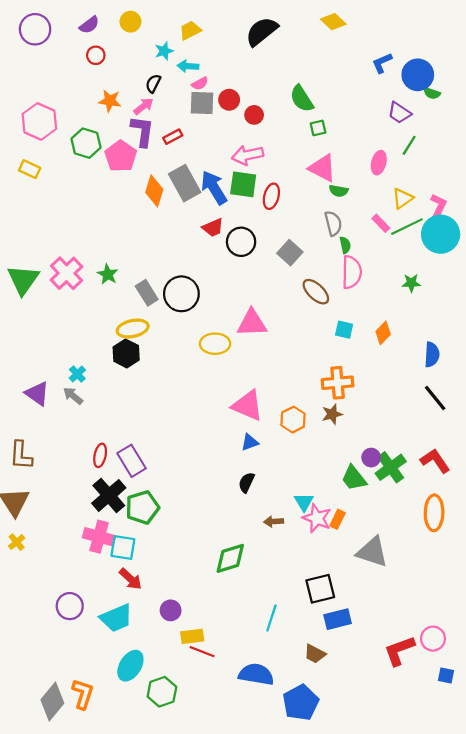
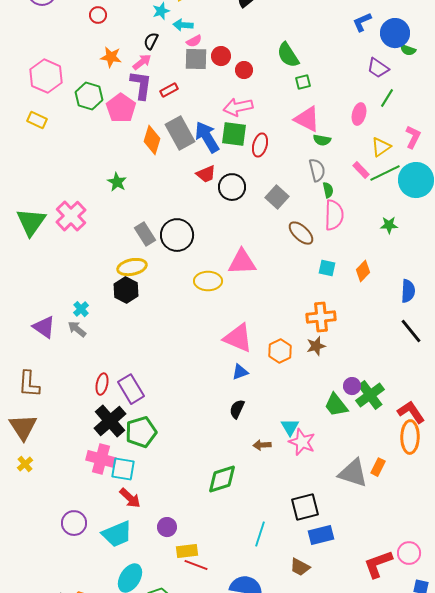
pink L-shape: (438, 206) -> (413, 137), moved
green star: (108, 274) -> (117, 182), moved
red L-shape: (435, 461) -> (411, 412), moved
orange rectangle: (338, 519) -> (378, 467), moved

